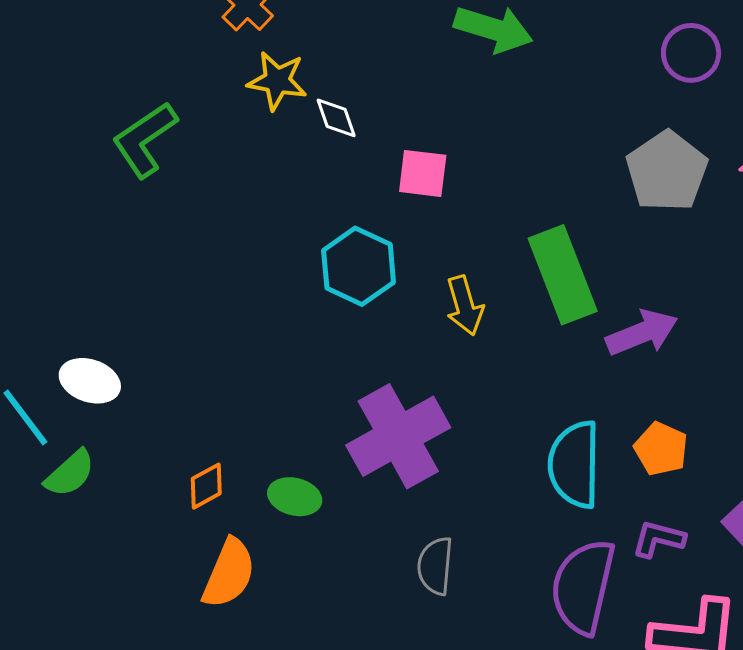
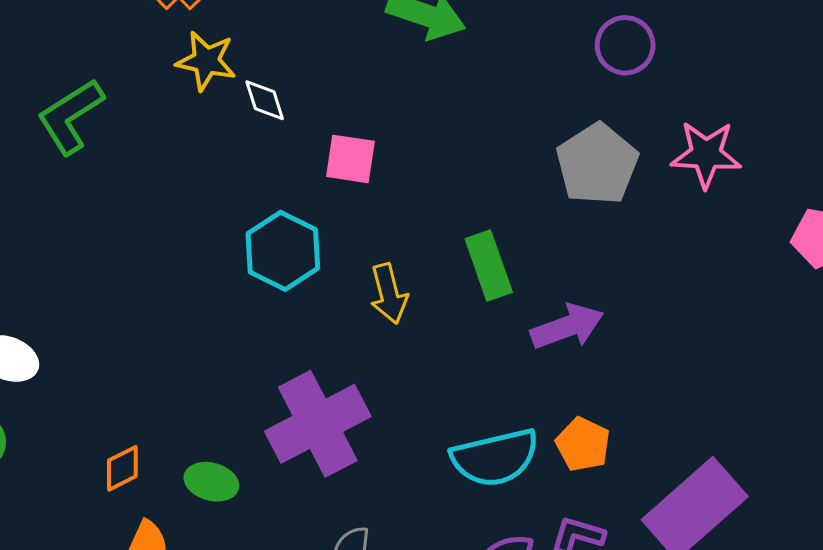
green rectangle: (563, 275) -> (489, 266), size x0.7
cyan semicircle: (574, 464) -> (495, 458), turned -106

